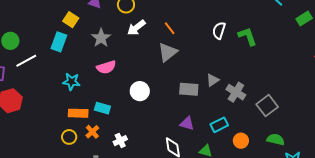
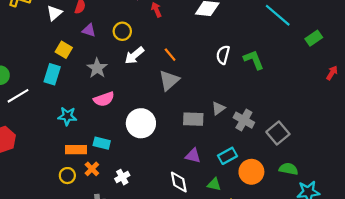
white circle: (140, 91) -> (141, 123), size x1.4
orange circle: (241, 141) -> (251, 172), size x1.5

